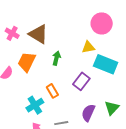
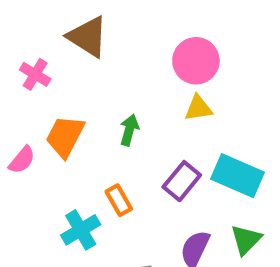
pink circle: (102, 23) -> (196, 61), moved
brown triangle: (38, 34) -> (88, 37), moved
cyan rectangle: (106, 64) -> (237, 176), moved

